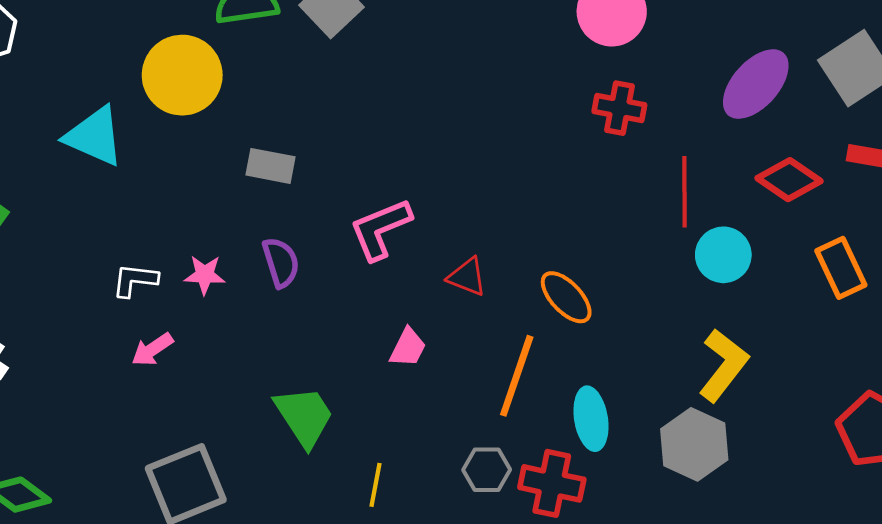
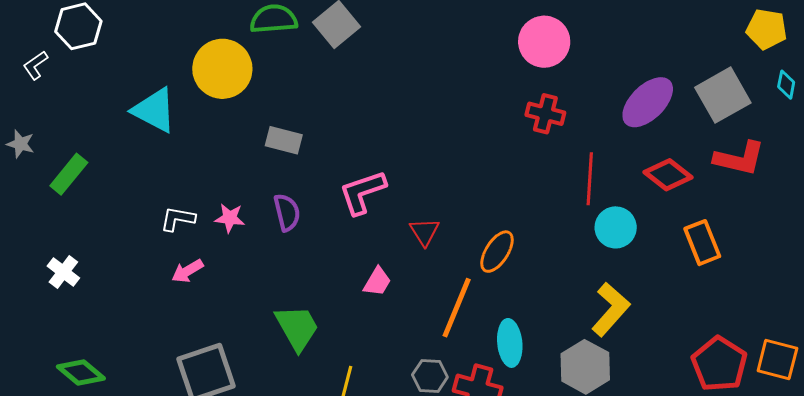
red triangle: (467, 277) -> (424, 232), turned 32
orange ellipse: (566, 297) -> (497, 252), turned 72

